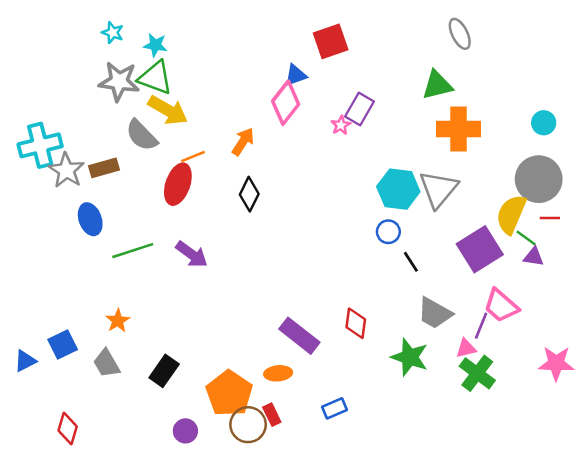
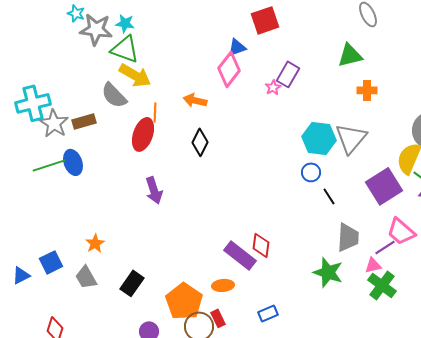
cyan star: (113, 33) -> (76, 13), moved
gray star: (119, 81) -> (96, 29), moved
orange cross: (458, 129) -> (367, 90), size x0.6
orange arrow: (243, 142) -> (195, 100), turned -110
orange line: (193, 157) -> (155, 112), turned -66
green line: (133, 251) -> (49, 165), moved
purple arrow: (192, 254) -> (154, 190), turned 36
gray trapezoid: (435, 313) -> (348, 237), turned -116
red diamond: (356, 323) -> (261, 245), moved
purple line: (481, 326) -> (385, 247), turned 35

